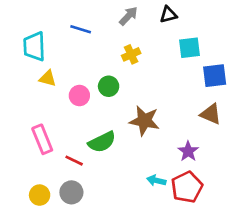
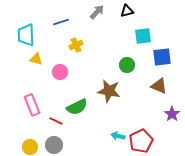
blue line: (81, 29) -> (61, 22), turned -35
yellow cross: (131, 54) -> (76, 45), moved
green circle: (109, 86) -> (127, 65), moved
purple star: (188, 151) -> (172, 114), moved

